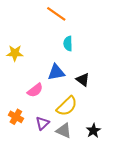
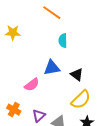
yellow star: (15, 53) -> (13, 33), moved
yellow semicircle: (67, 106) -> (81, 100), moved

